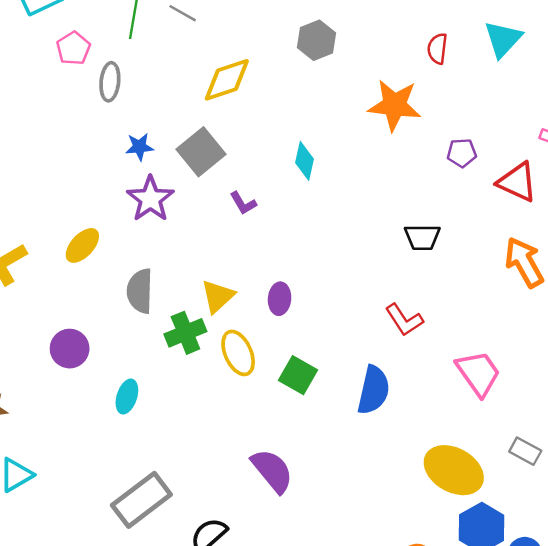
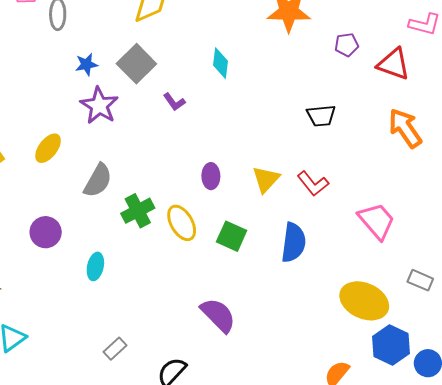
gray semicircle: (140, 291) -> (98, 180), turned -147
yellow triangle: (218, 296) -> (266, 179), moved
gray rectangle: (141, 500) -> (115, 349), size x0.5

